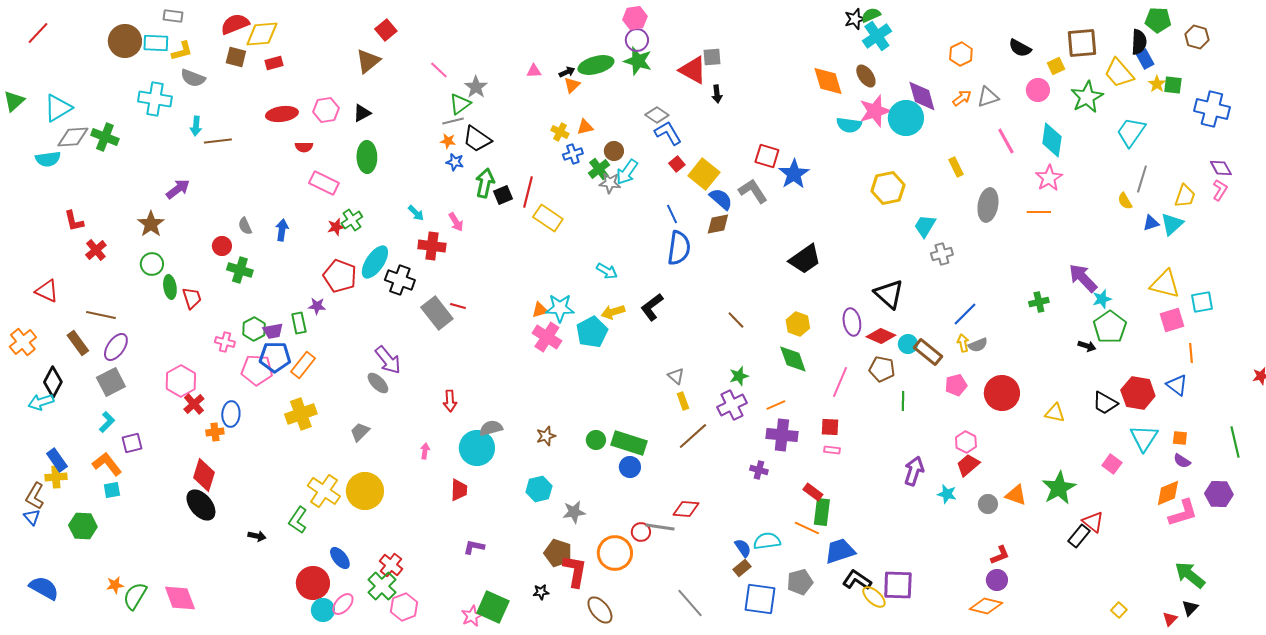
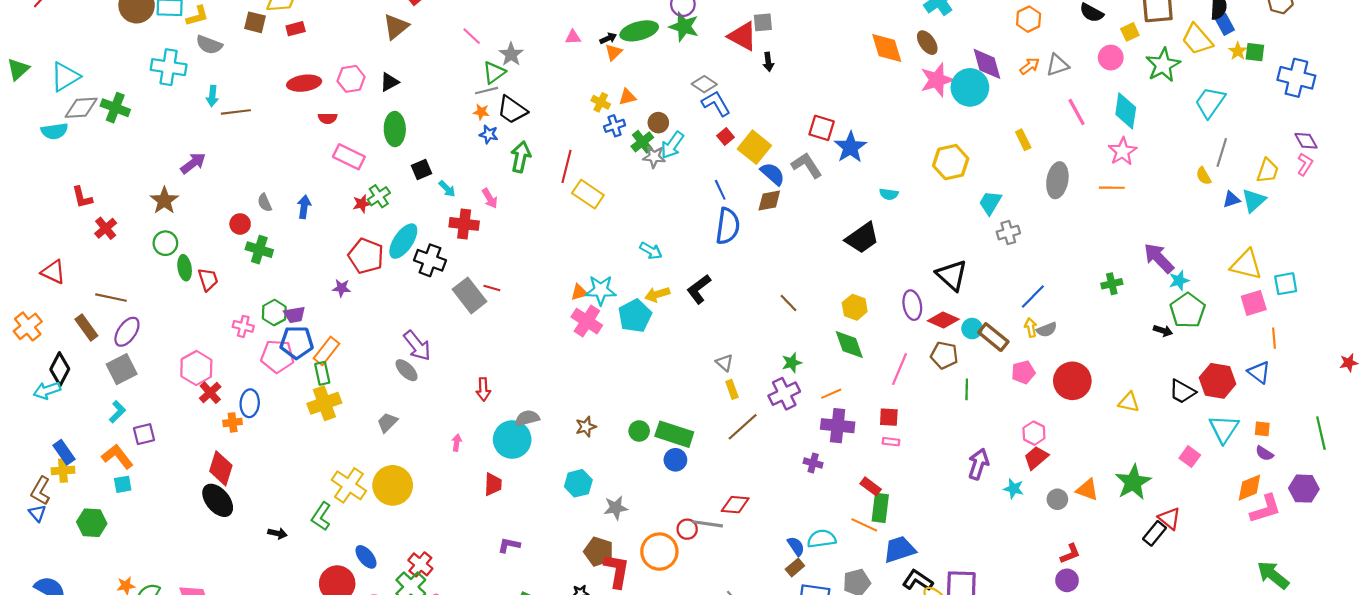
cyan semicircle: (849, 125) -> (889, 194), moved, size x0.7
black square: (503, 195) -> (421, 170), moved
green rectangle: (299, 323) -> (322, 373), moved

